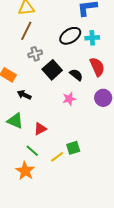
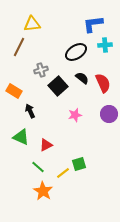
brown line: (26, 31) -> (19, 47), moved
cyan cross: (92, 38) -> (105, 45), moved
black semicircle: (76, 75) -> (82, 78), moved
black arrow: (24, 95) -> (30, 111), turned 40
orange star: (25, 171) -> (43, 191), moved

